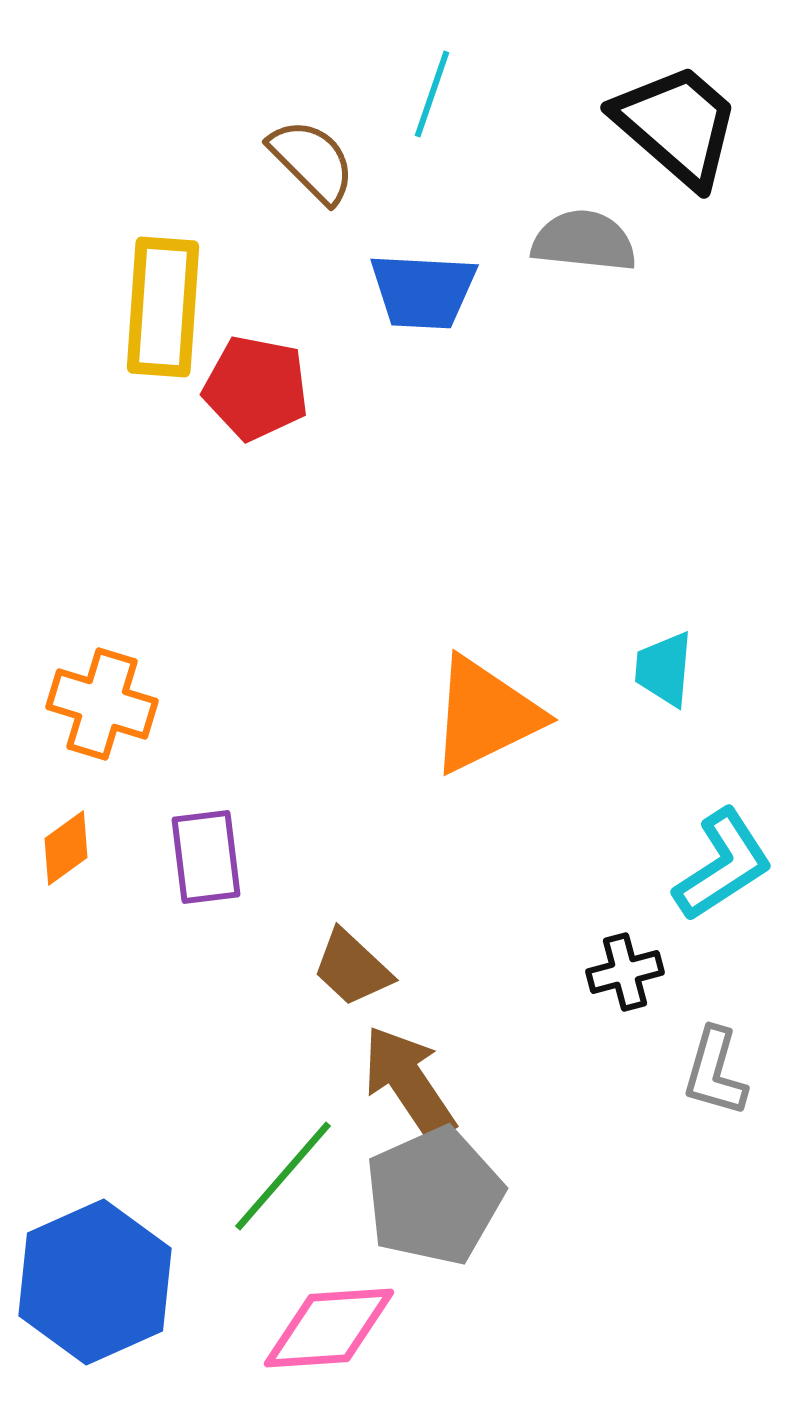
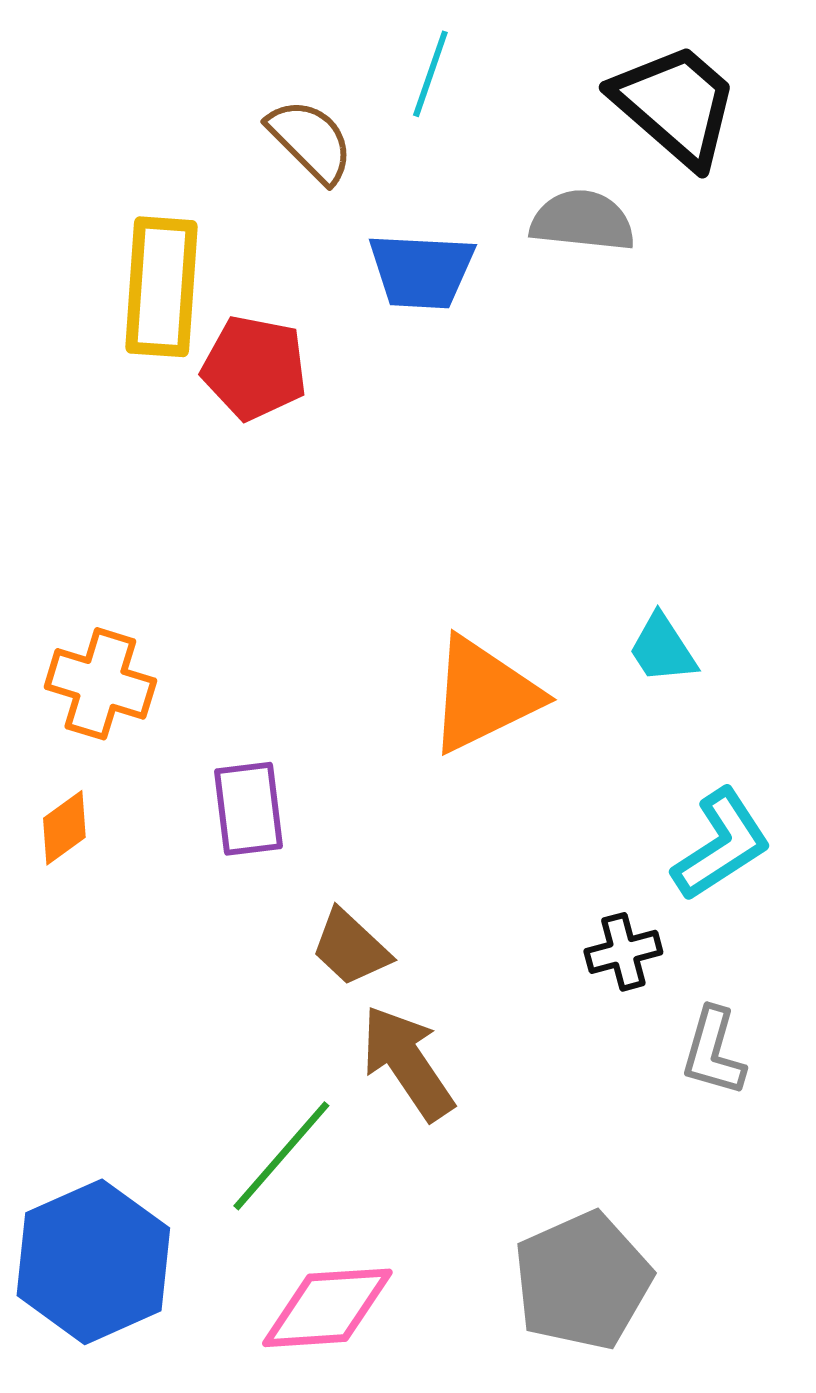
cyan trapezoid: (664, 669) -> (662, 649), turned -38
purple rectangle: (206, 857) -> (248, 809), moved
gray pentagon: (434, 1196) -> (582, 1281), moved

